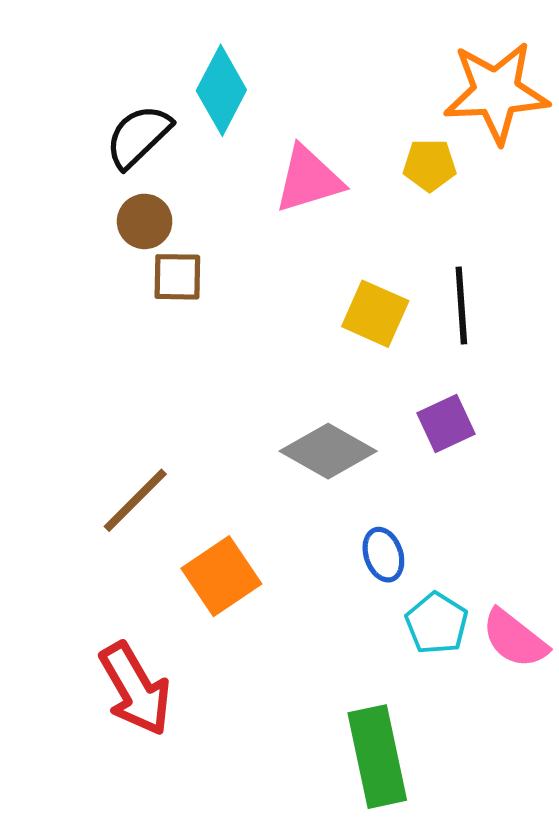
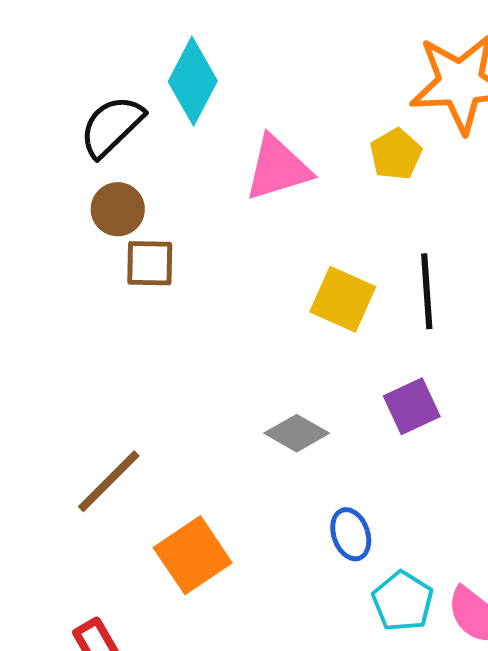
yellow pentagon: (430, 165) -> (396, 154), turned -30
gray diamond: (328, 451) -> (297, 433), size x0.7

